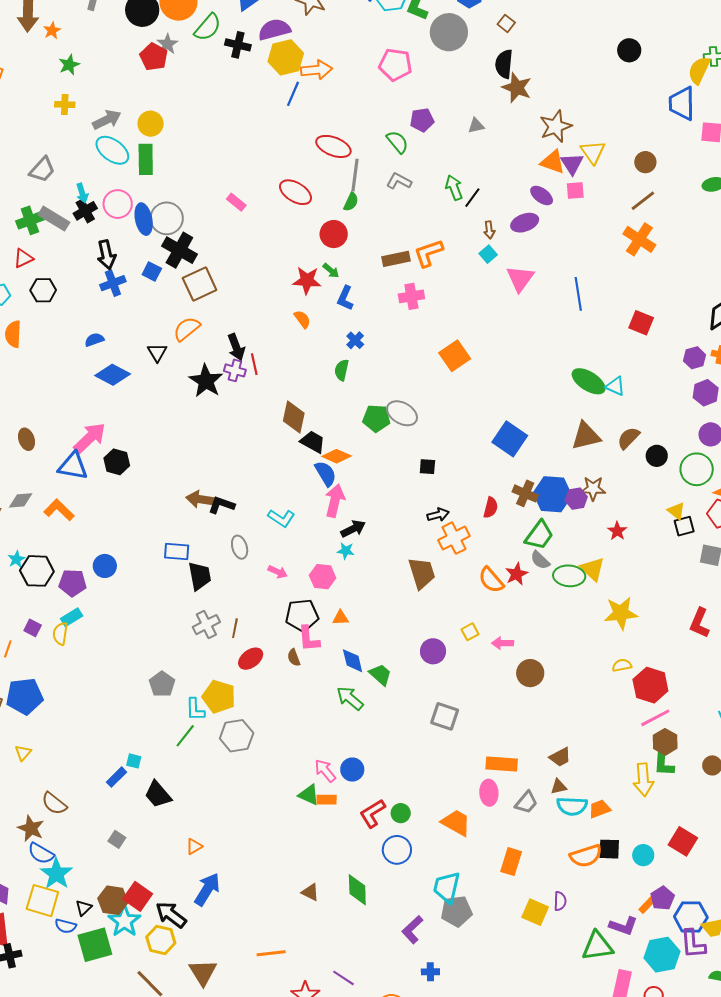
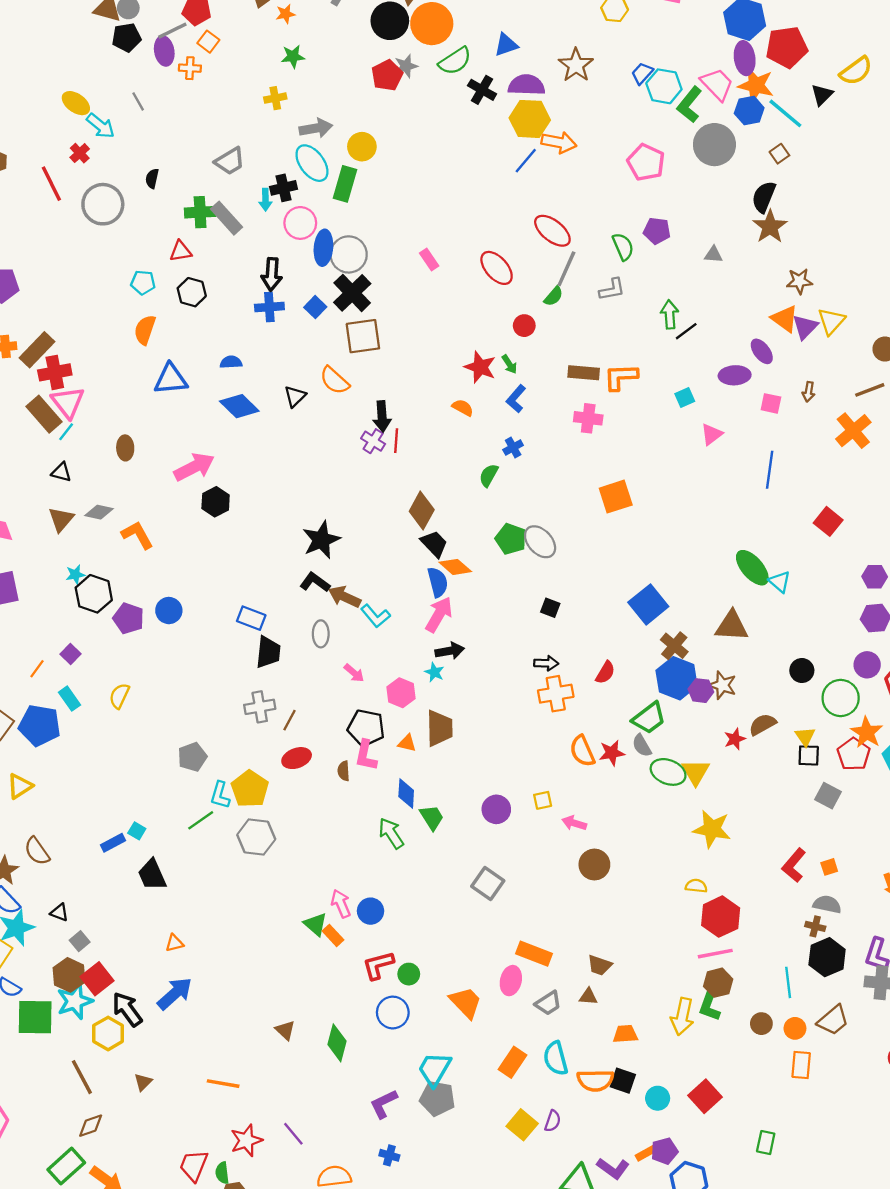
yellow cross: (65, 105) -> (275, 98), turned -30
brown star: (556, 126) -> (799, 281), size x0.7
gray L-shape: (399, 181) -> (612, 289), turned 125
pink square: (575, 191) -> (771, 403), moved
black cross: (85, 211) -> (284, 188), moved
brown arrow: (489, 230) -> (809, 392), moved
red circle: (334, 234) -> (524, 326), size x0.7
pink triangle: (520, 279) -> (712, 434), size x0.7
orange semicircle: (302, 319) -> (463, 408), turned -42
orange semicircle: (187, 329) -> (334, 380), turned -116
black star: (206, 381) -> (321, 540), moved
brown semicircle: (628, 438) -> (763, 724), moved
blue triangle: (73, 466) -> (171, 379), moved, turned -32
brown cross: (525, 493) -> (674, 646), moved
brown arrow: (201, 499) -> (344, 597), moved
brown trapezoid: (422, 573) -> (439, 728), moved
cyan rectangle: (72, 617) -> (70, 699), moved, turned 70
yellow semicircle: (60, 634) -> (119, 696), moved
yellow triangle: (23, 753) -> (20, 786), size x1.4
brown trapezoid: (560, 757) -> (600, 965), turned 30
orange rectangle: (327, 800) -> (333, 935), turned 30
cyan semicircle: (572, 806) -> (556, 1058), moved, turned 56
gray square: (117, 839) -> (80, 941), moved
black triangle: (84, 908) -> (59, 912), moved, turned 48
brown triangle: (203, 972) -> (143, 1082), size x0.6

